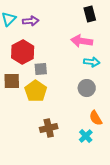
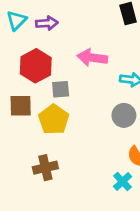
pink arrow: (82, 41) -> (92, 58), moved
brown cross: (49, 128) -> (45, 168), moved

